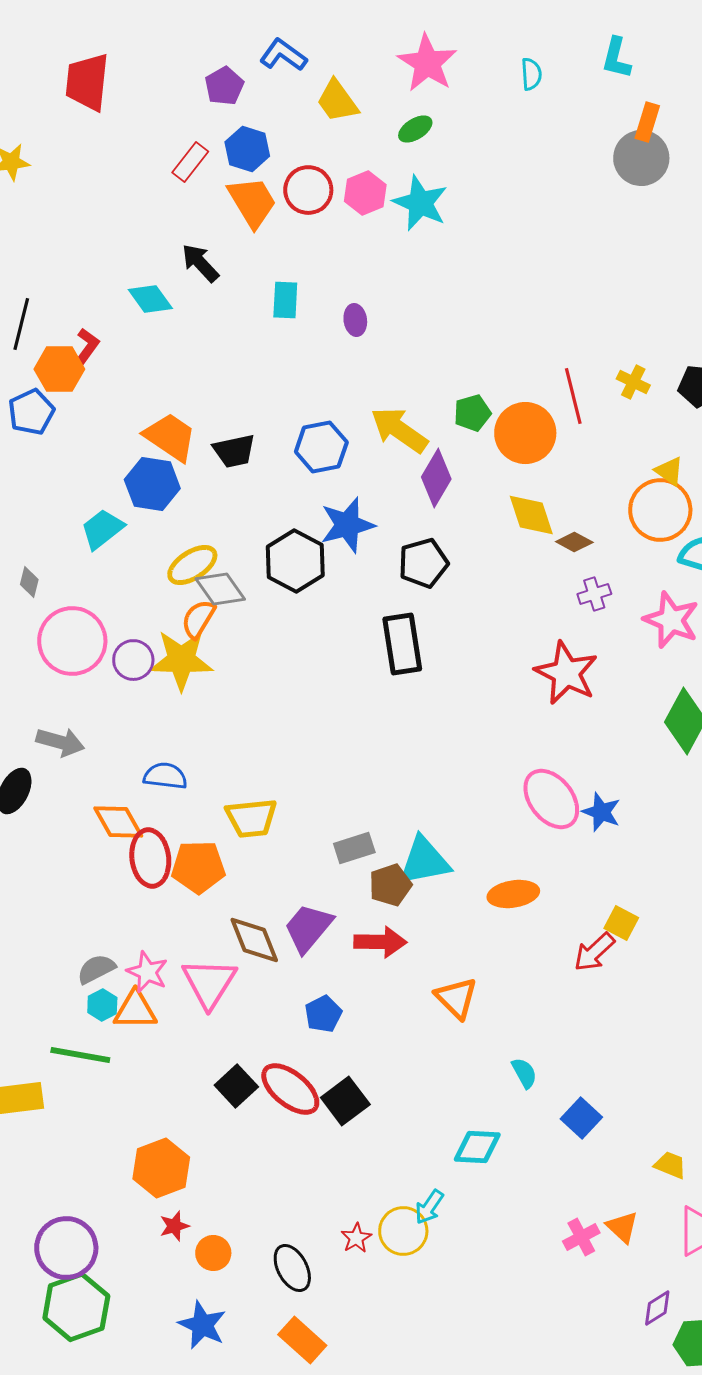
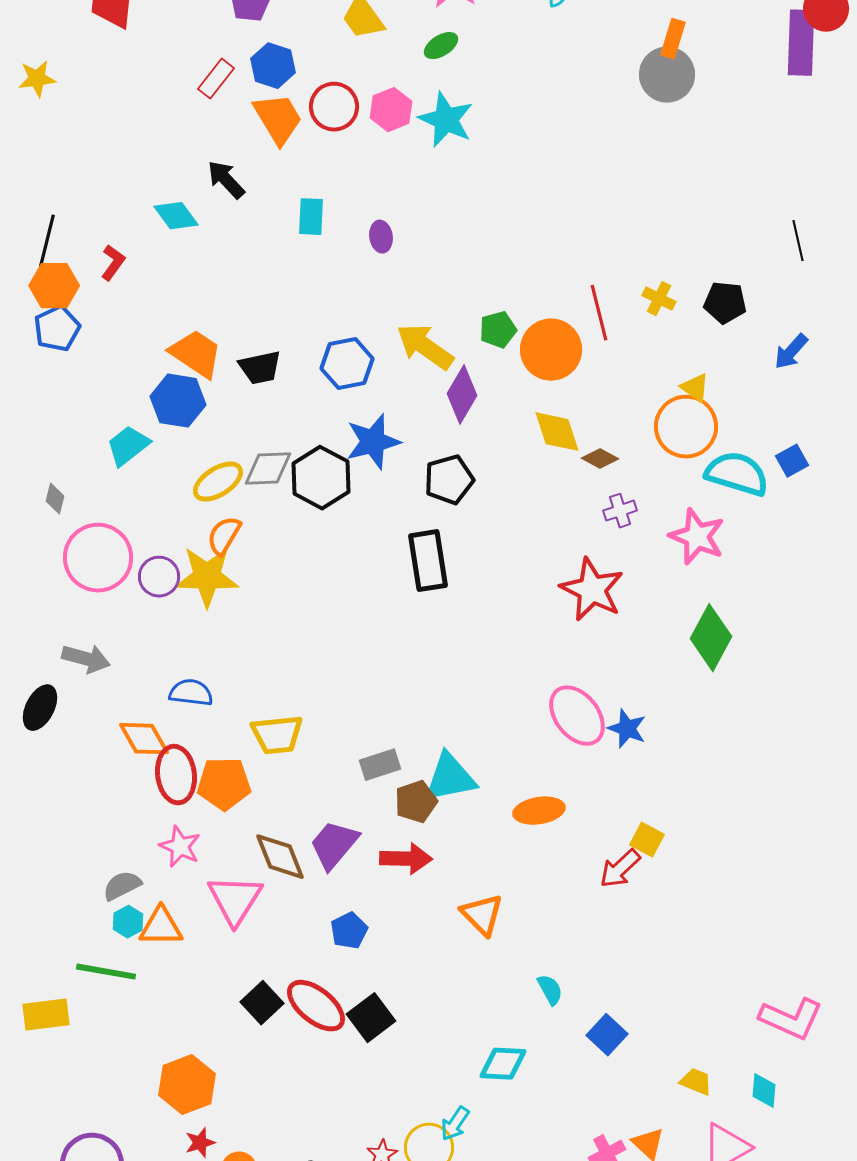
orange hexagon: (59, 369) -> (54, 286), moved
gray diamond: (220, 589) -> (268, 469), moved, turned -57
pink star: (147, 972) -> (180, 847), moved

